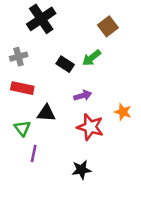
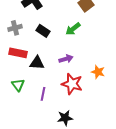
black rectangle: (65, 64) -> (43, 31), moved
black triangle: (46, 113) -> (37, 63), moved
purple line: (34, 153) -> (43, 94), moved

